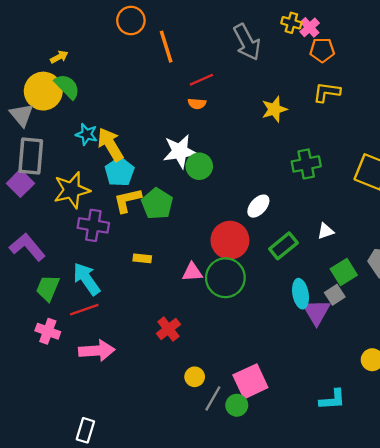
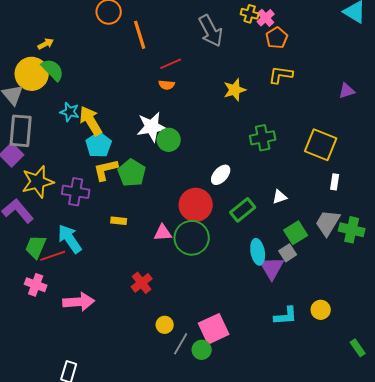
orange pentagon: (322, 50) -> (277, 38), turned -30
yellow star: (72, 190) -> (38, 182), moved
red line: (84, 310) -> (53, 256), moved
cyan L-shape: (332, 400) -> (286, 316), moved

